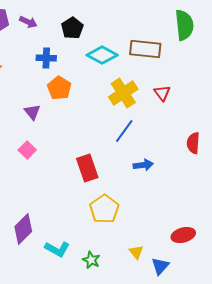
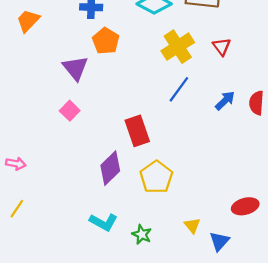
purple triangle: (32, 112) -> (75, 68), size x1.4
blue arrow: (143, 165) -> (225, 101), moved, turned -36
purple diamond: (23, 229) -> (110, 168), moved

